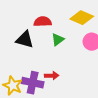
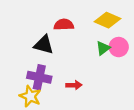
green triangle: (58, 40) -> (103, 48), moved
purple cross: (33, 83) -> (39, 77), moved

